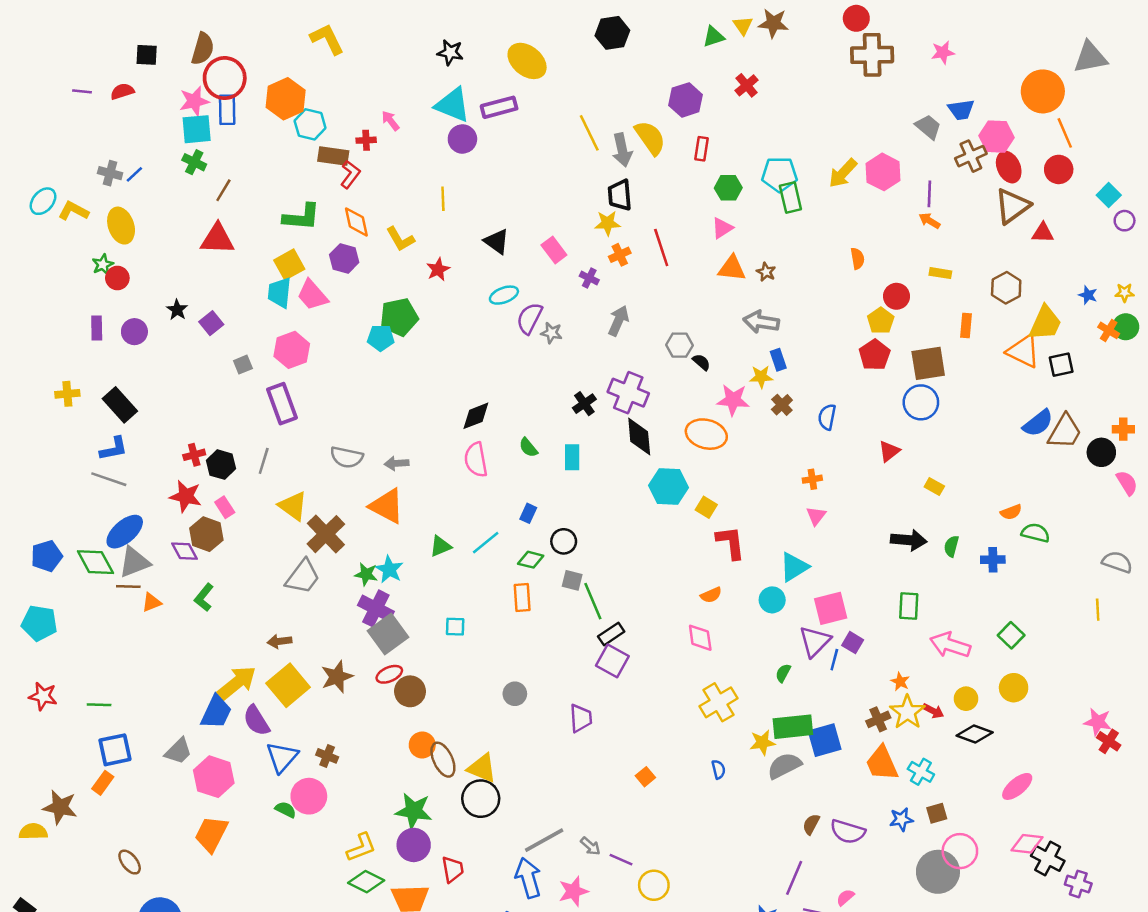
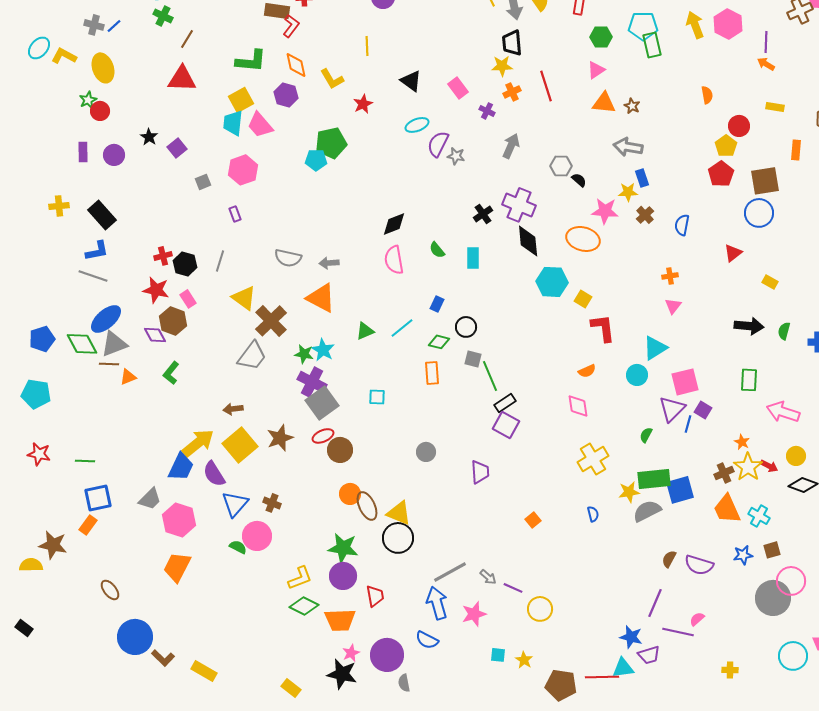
yellow arrow: (843, 173) -> (695, 25), turned 116
purple rectangle: (282, 404) -> (235, 214), size x0.5

